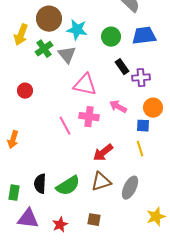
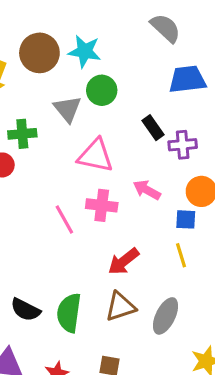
cyan star: (77, 30) -> (85, 51), moved
green circle: (111, 37) -> (102, 90), moved
green cross: (44, 49) -> (22, 134), moved, turned 30
black semicircle: (40, 184) -> (25, 310), turned -66
green semicircle: (68, 186) -> (69, 313), turned 130

